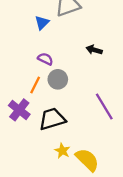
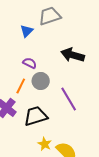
black arrow: (94, 50) -> (73, 55), size x1.6
purple line: (104, 107) -> (69, 99), moved

